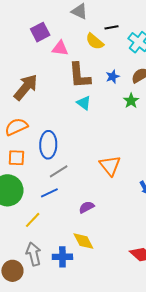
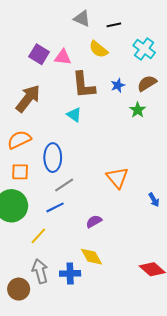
black line: (112, 27) -> (114, 25), moved
purple square: (40, 32) -> (39, 54), moved, turned -30
cyan triangle: (84, 103) -> (74, 115), moved

